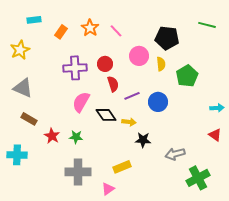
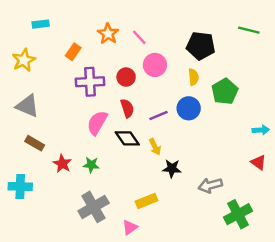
orange rectangle: (61, 32) -> (73, 52), moved
pink circle: (139, 56) -> (155, 65), moved
red semicircle: (113, 84) -> (127, 108), moved
blue circle: (158, 102) -> (189, 108), moved
yellow arrow: (129, 122) -> (155, 147), turned 56
gray cross: (78, 172) -> (94, 207), turned -30

